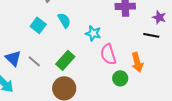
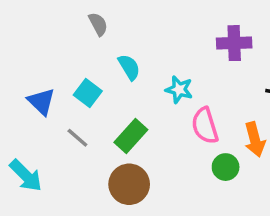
cyan square: (38, 25) -> (88, 93), moved
blue triangle: (13, 58) -> (41, 102), moved

